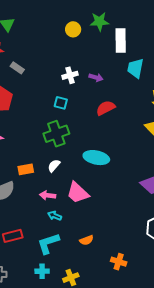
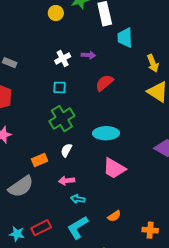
pink trapezoid: (78, 193) -> (114, 168), moved

